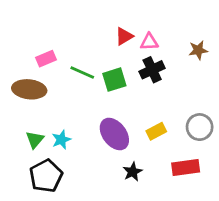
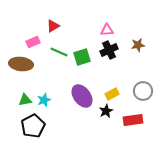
red triangle: (124, 36) -> (53, 26), moved
brown star: (198, 50) -> (138, 45), moved
green triangle: (35, 140) -> (25, 100), turned 40
black star: (133, 172) -> (106, 111), moved

